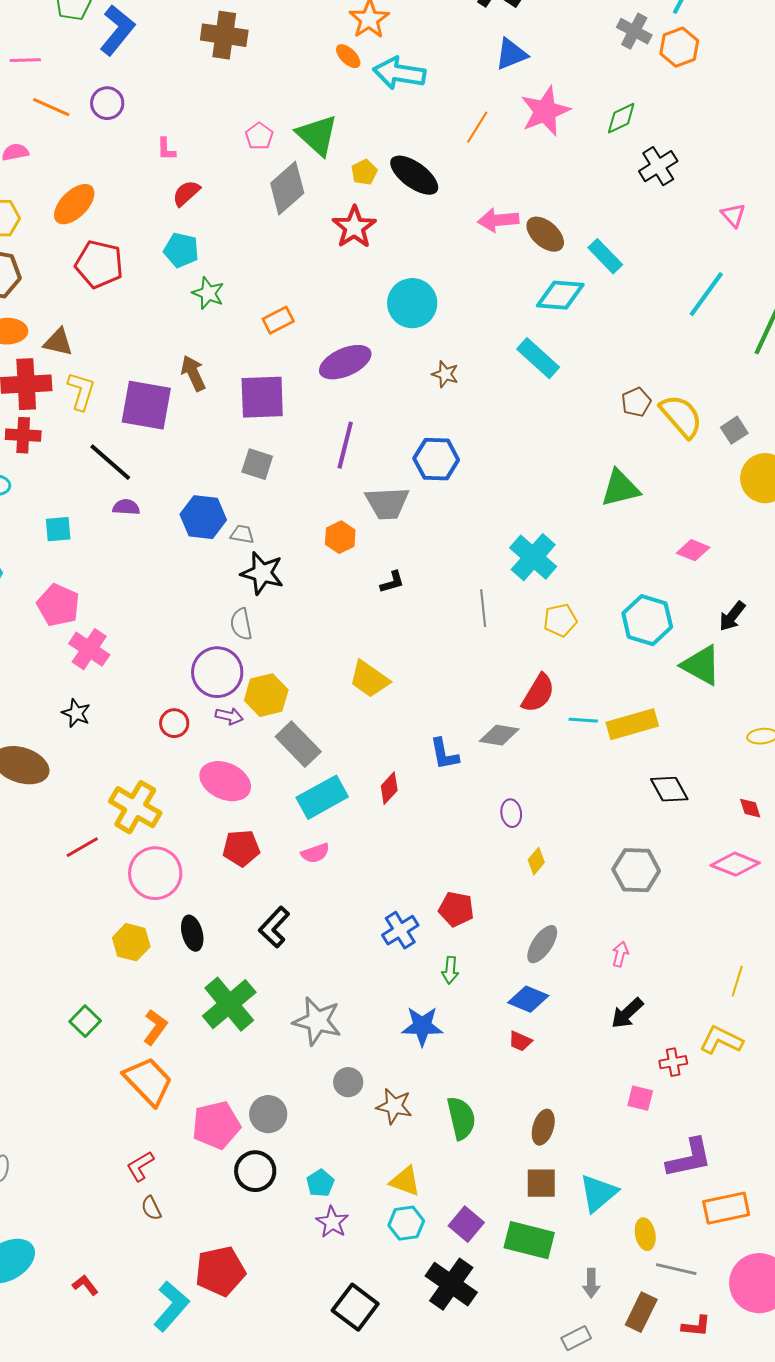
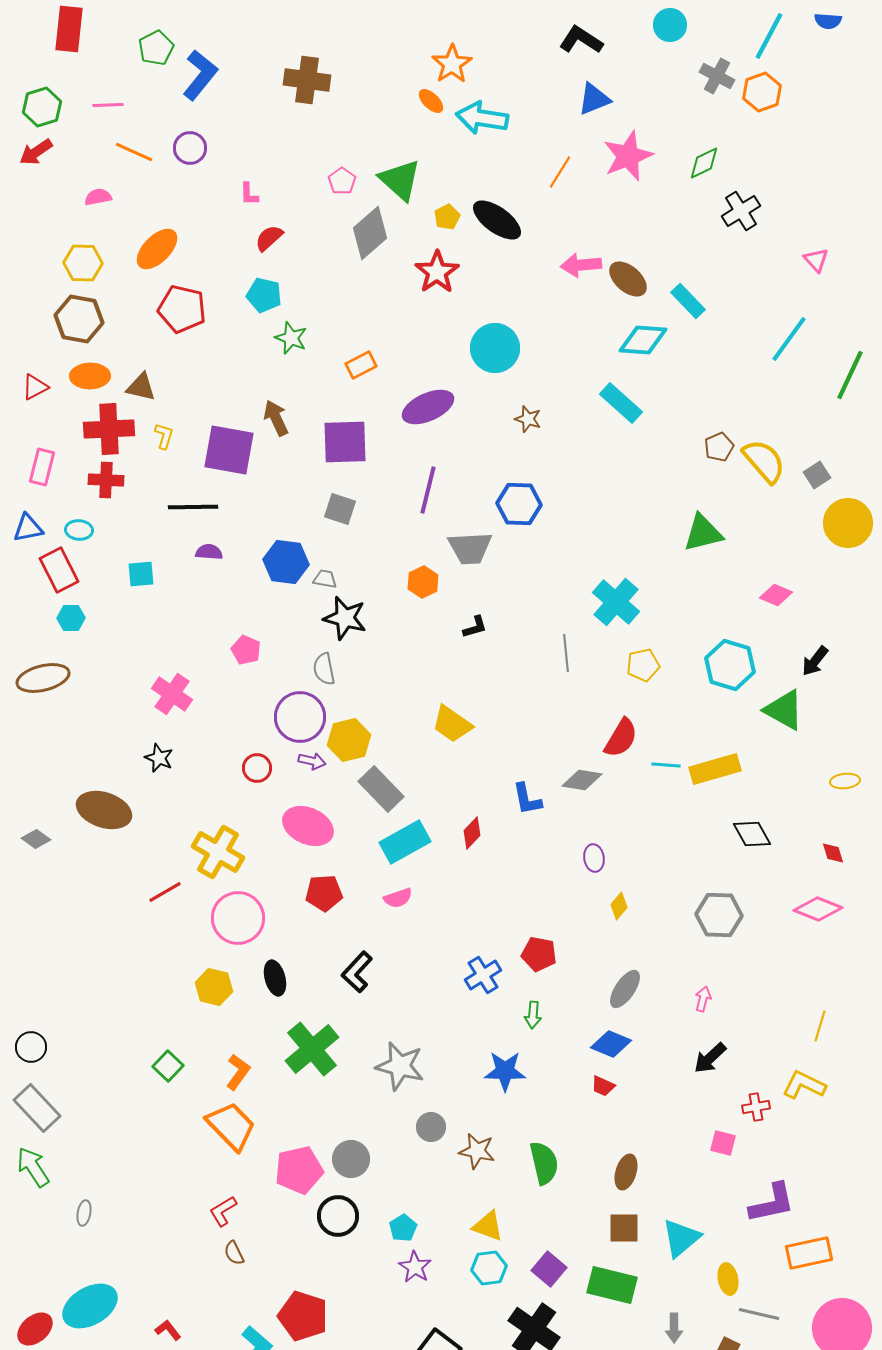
yellow L-shape: (81, 391) -> (164, 436), size x0.7
black line: (110, 462) -> (193, 507), turned -42
pink pentagon: (58, 605) -> (246, 650), moved, size x0.7
red pentagon: (220, 1271) -> (303, 1316), turned 30

